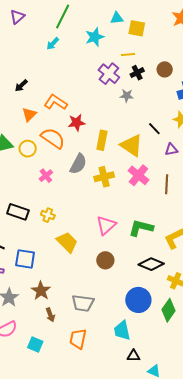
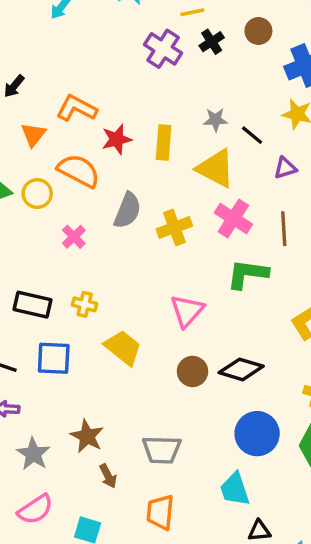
gray star: (127, 96) -> (216, 120), moved
yellow rectangle: (102, 140) -> (164, 143), moved
green L-shape: (141, 228) -> (248, 274), moved
blue square: (25, 259) -> (54, 358), moved
black diamond: (151, 264) -> (241, 369), moved

